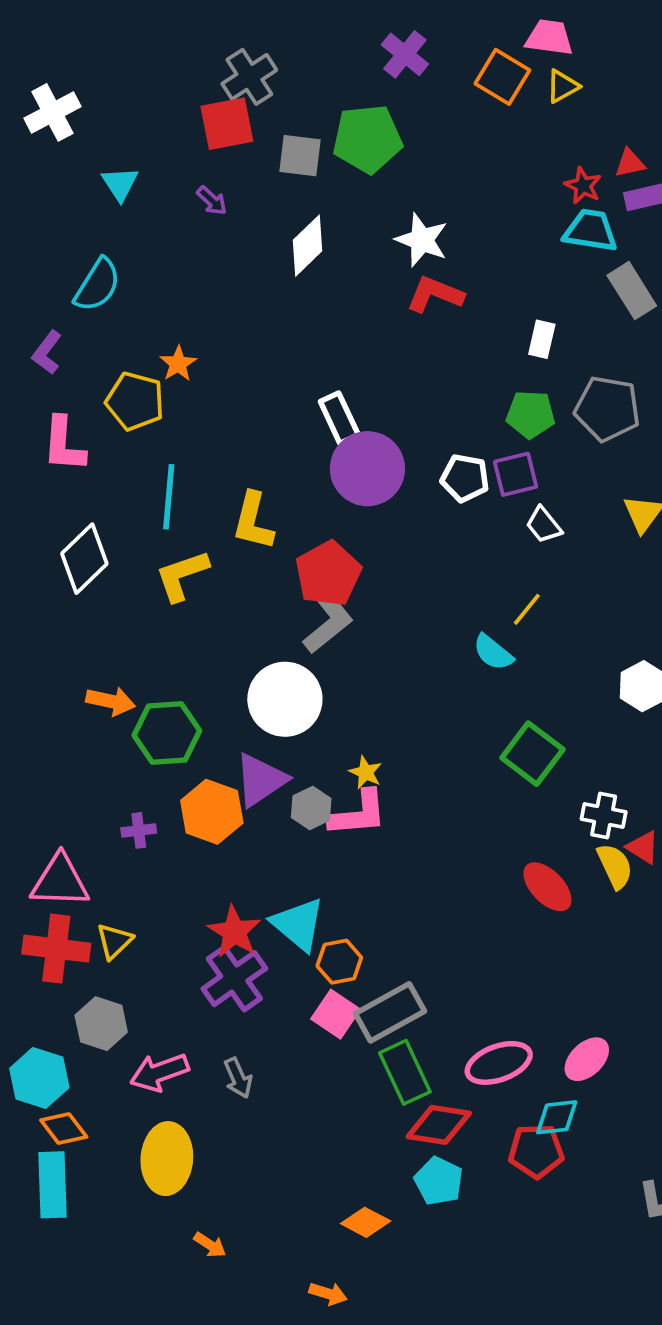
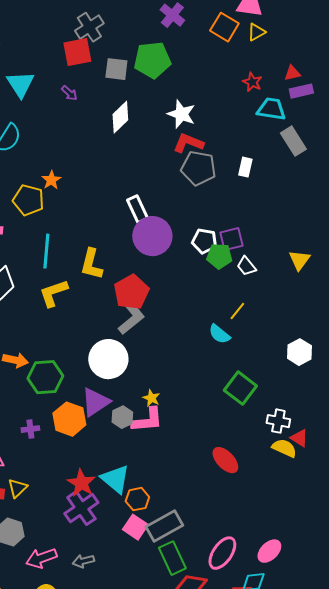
cyan triangle: (120, 184) -> (20, 84), size x1.4
red star: (583, 186) -> (252, 82), moved
gray pentagon: (607, 409) -> (198, 168), moved
green pentagon: (531, 414) -> (219, 256), moved
yellow semicircle: (615, 866) -> (284, 448), turned -40
red ellipse: (547, 887) -> (225, 460), moved
pink ellipse: (499, 1063) -> (222, 553), turned -36
gray arrow: (238, 1078) -> (83, 561), turned 100

